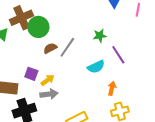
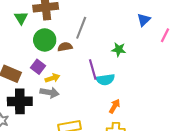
green circle: (38, 27) -> (45, 40), moved
gray line: (67, 47) -> (81, 28), moved, turned -30
purple line: (118, 55) -> (93, 69), moved

